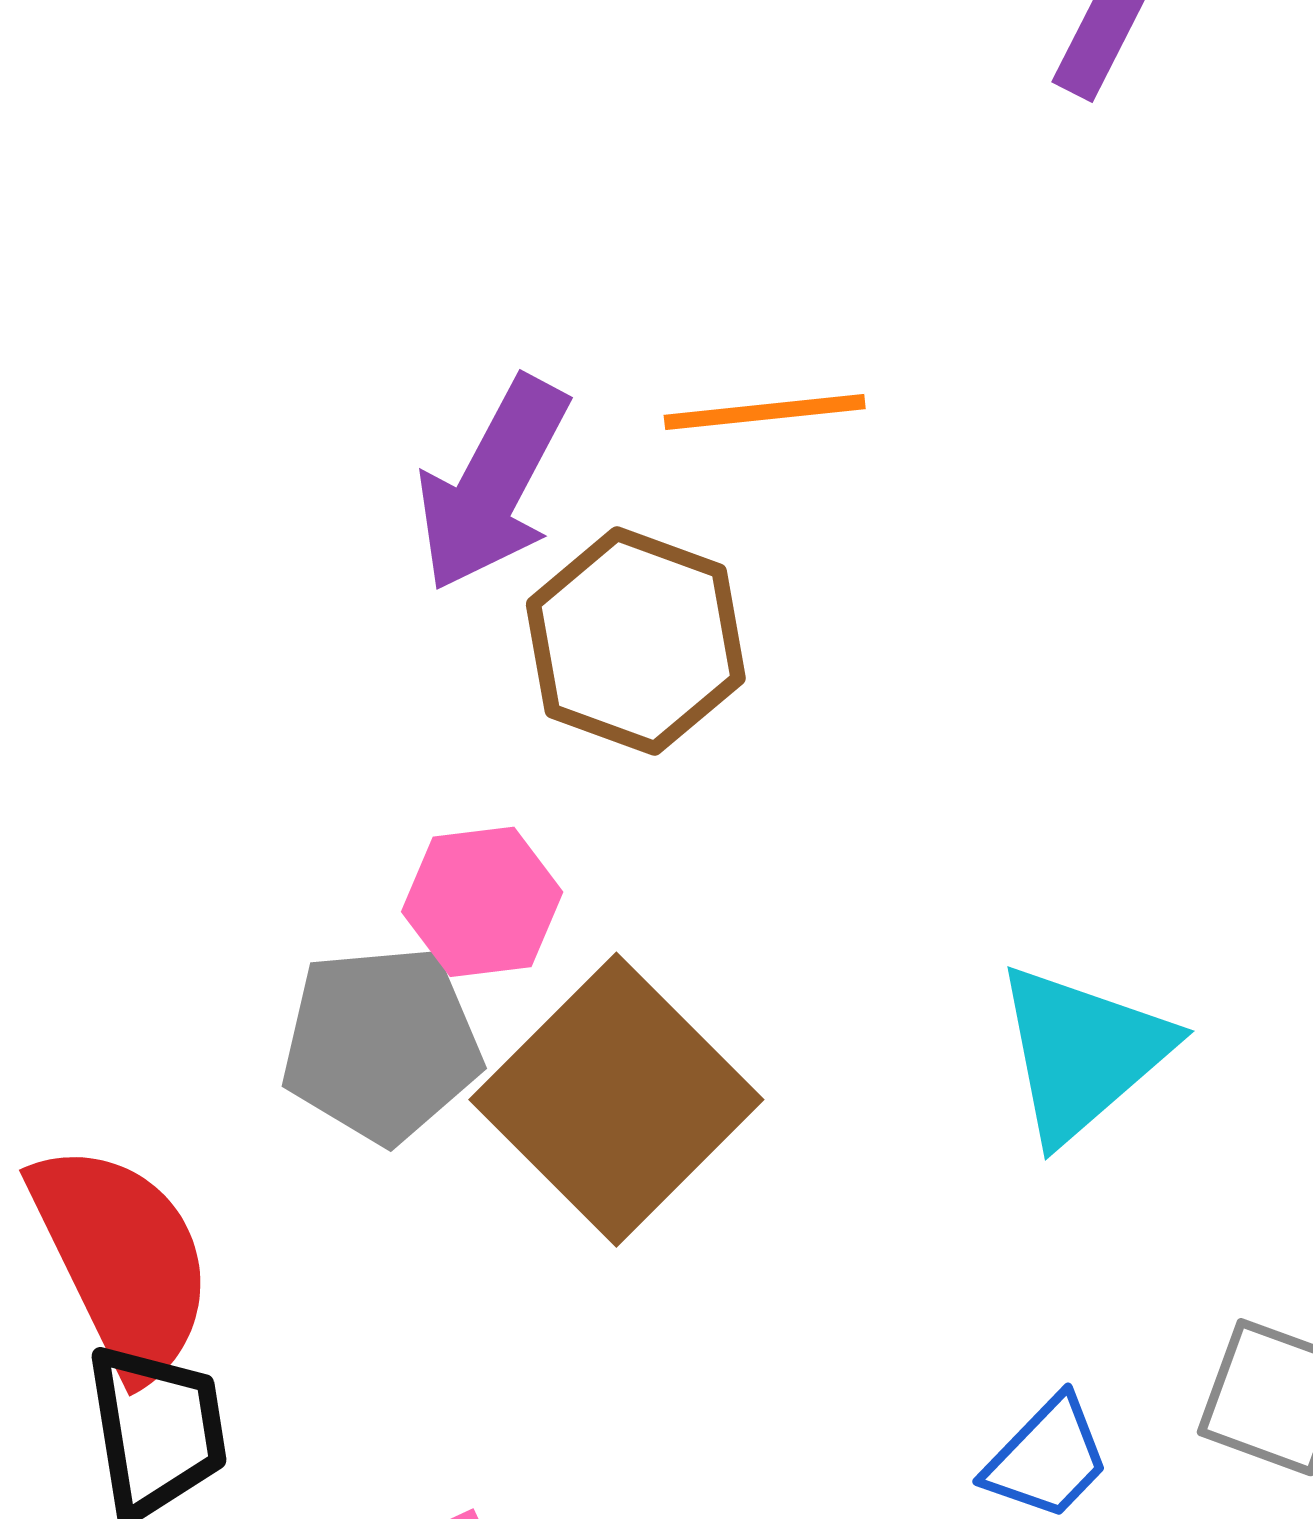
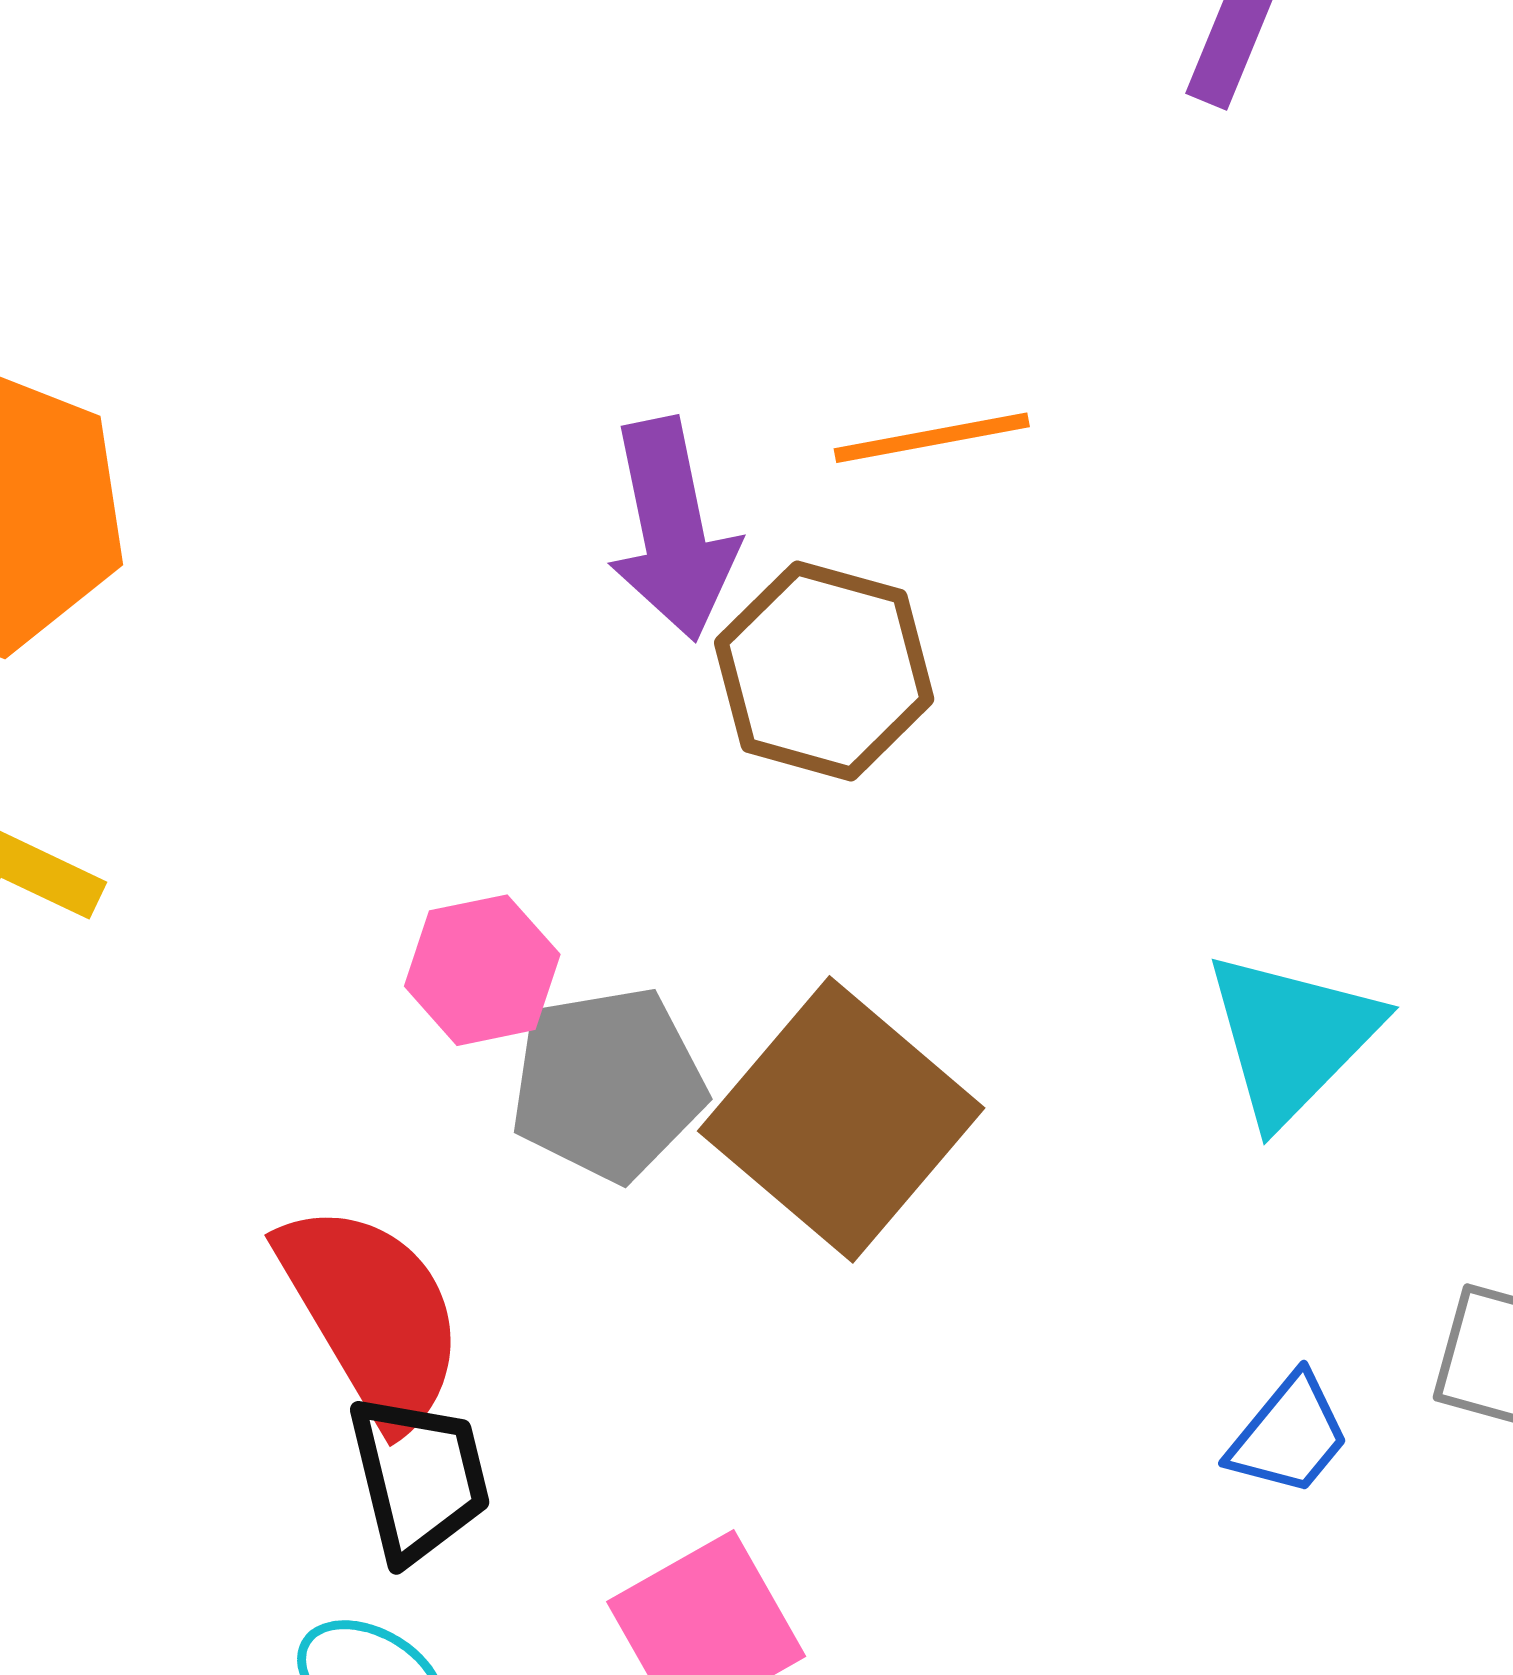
purple arrow: (493, 484) -> (672, 529), turned -35
pink hexagon: (482, 902) -> (482, 970), moved

